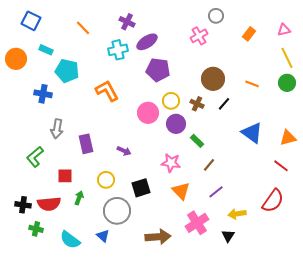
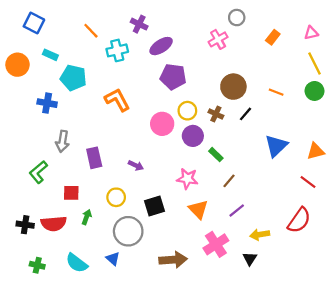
cyan cross: (118, 50) -> (117, 50), moved
blue triangle: (252, 133) -> (276, 146), turned 40
green cross: (36, 229) -> (37, 265), moved

